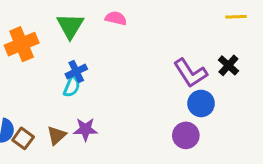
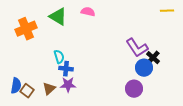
green triangle: (70, 26) -> (58, 17), turned -30
black cross: (228, 65) -> (153, 58), moved
blue cross: (76, 72) -> (66, 69), moved, turned 32
cyan semicircle: (72, 87) -> (59, 57), turned -40

